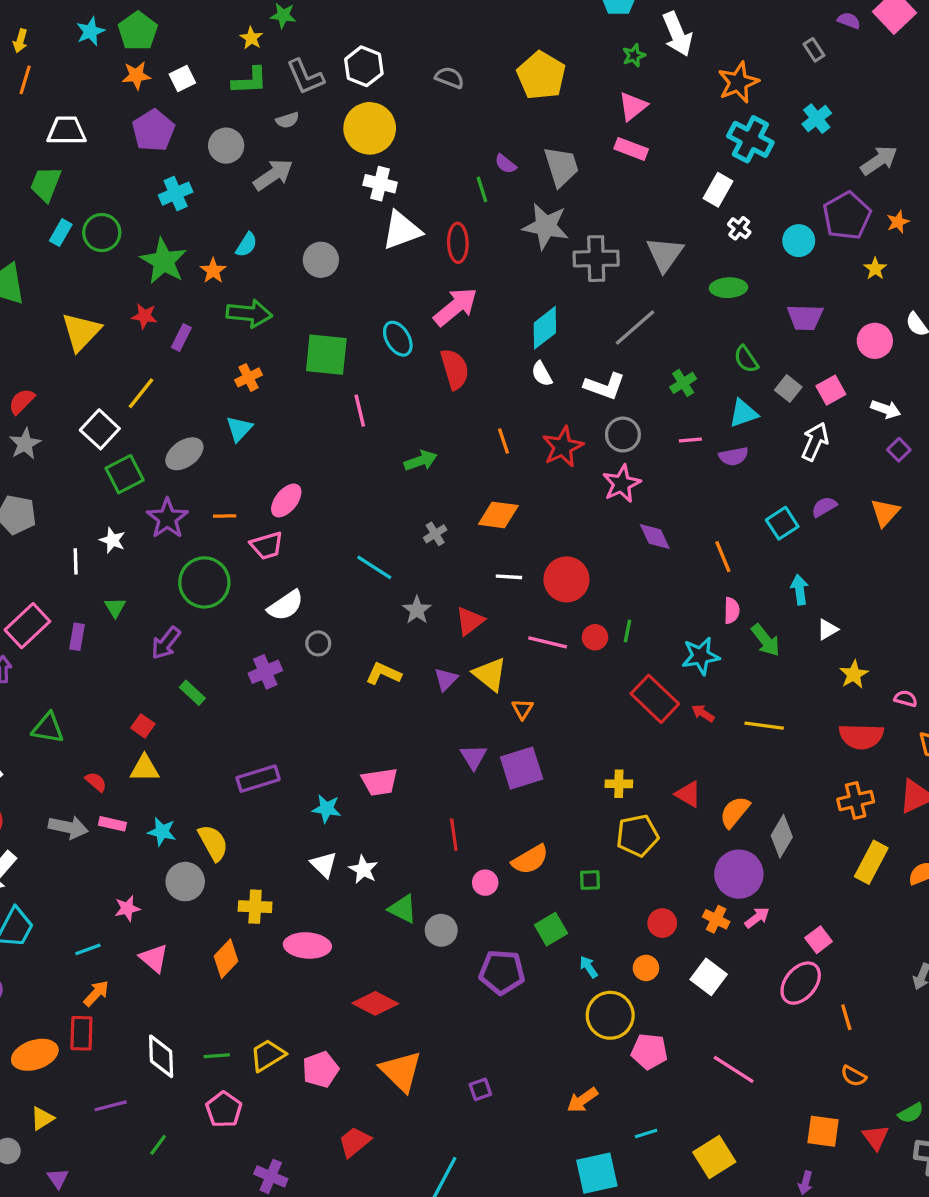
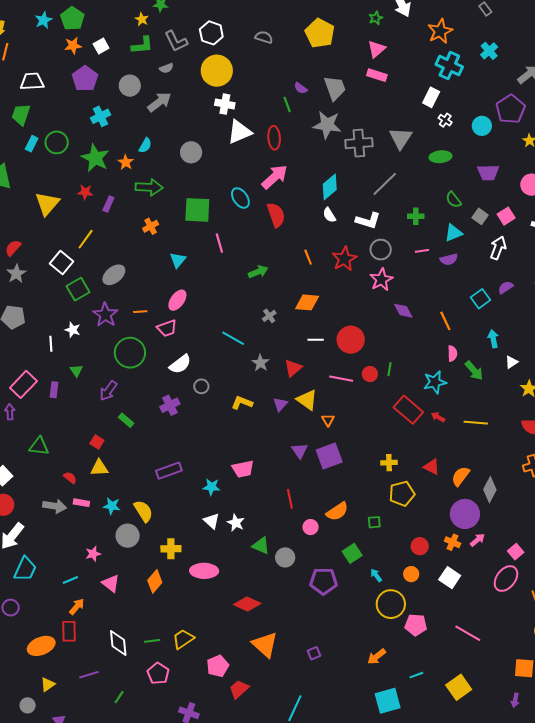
green cross: (683, 383) -> (416, 216), turned 35
cyan triangle: (239, 429) -> (178, 260), moved
pink pentagon: (321, 1070) -> (218, 666), moved

